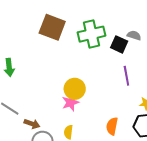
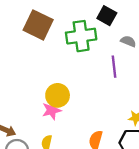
black square: (119, 44) -> (107, 16), moved
purple line: (126, 76) -> (114, 67), moved

